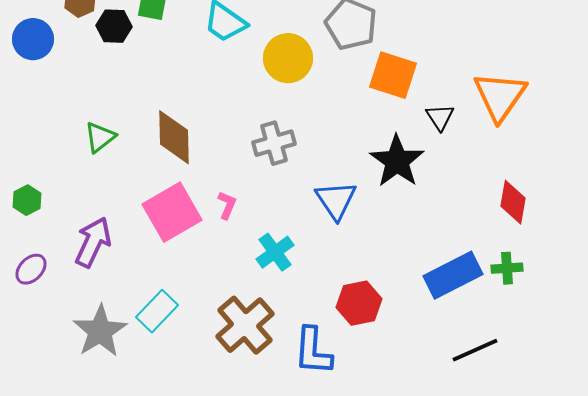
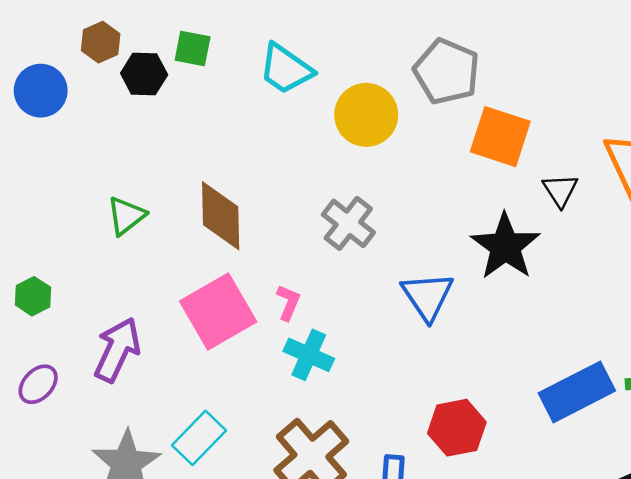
gray cross: (274, 143) -> (348, 223), turned -36
cyan cross: (275, 252) -> (309, 355), moved, turned -30

